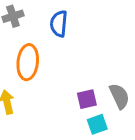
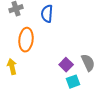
purple square: (87, 99) -> (66, 65), turned -32

